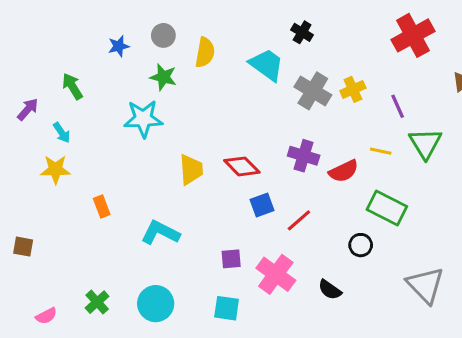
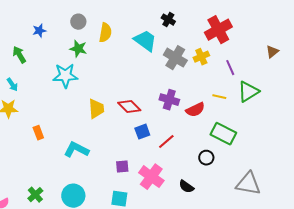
red cross: (413, 35) -> (218, 30), moved
blue star: (119, 46) -> (39, 31), moved
green triangle: (425, 143) -> (248, 92), turned 30
gray triangle: (425, 285) -> (248, 184), turned -36

